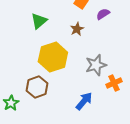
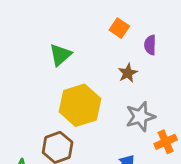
purple semicircle: (103, 14) -> (150, 45), turned -56
brown star: (77, 29) -> (128, 73), moved

